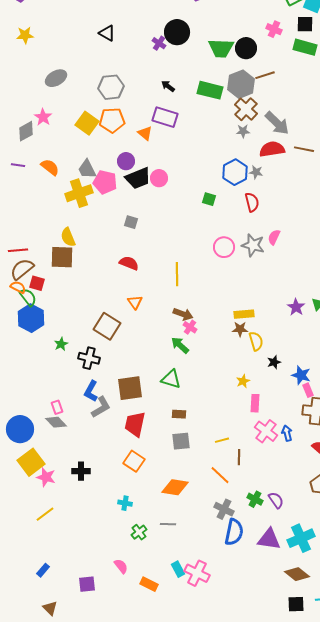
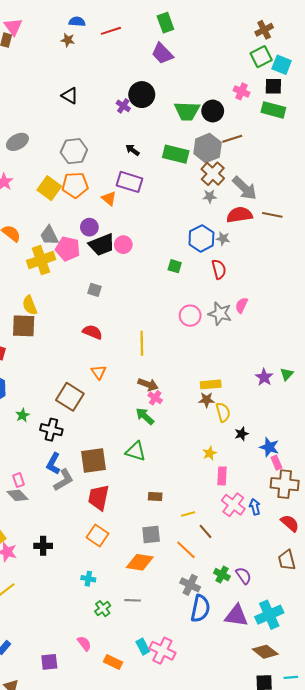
brown rectangle: (179, 414) -> (155, 496), moved
gray square: (181, 441) -> (151, 535), moved
brown line: (239, 457) -> (206, 531), turned -42

